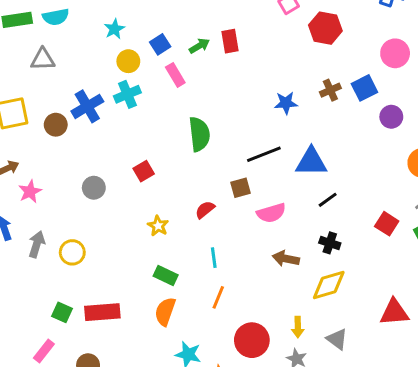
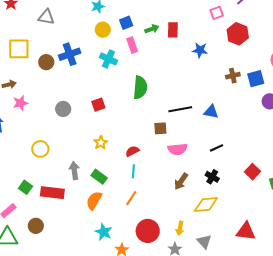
cyan cross: (127, 94) -> (108, 59), moved, turned 36
blue star: (286, 103) -> (200, 50), moved
blue triangle: (311, 162) -> (211, 112), moved, size x0.7
red semicircle: (205, 210) -> (132, 151), moved
gray arrow: (37, 244) -> (74, 171), moved, turned -36
brown arrow: (286, 259) -> (181, 181), turned -78

